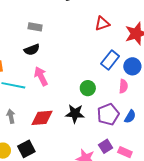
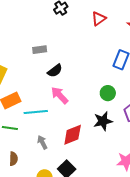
red triangle: (102, 24) -> (99, 19), moved
black semicircle: (32, 50) -> (55, 71), moved

